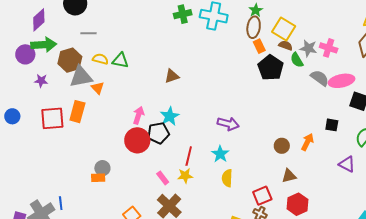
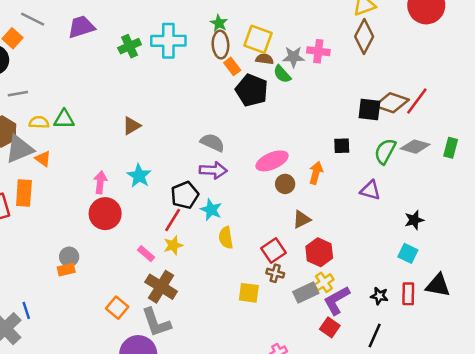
gray semicircle: (320, 78) -> (212, 142), moved
pink ellipse: (341, 81) -> (272, 161), moved
black pentagon: (158, 133) -> (185, 195), moved
red line: (189, 156) -> (173, 220), turned 30

